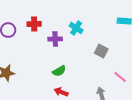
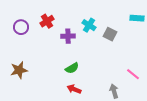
red cross: (34, 24) -> (47, 21), turned -32
gray square: (101, 51) -> (110, 34), moved

